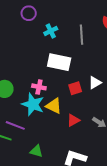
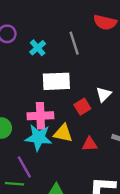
pink cross: (39, 87) -> (40, 116), size x1.5
red triangle: (73, 120) -> (90, 144), turned 40
purple line: (15, 125) -> (24, 167), turned 54

